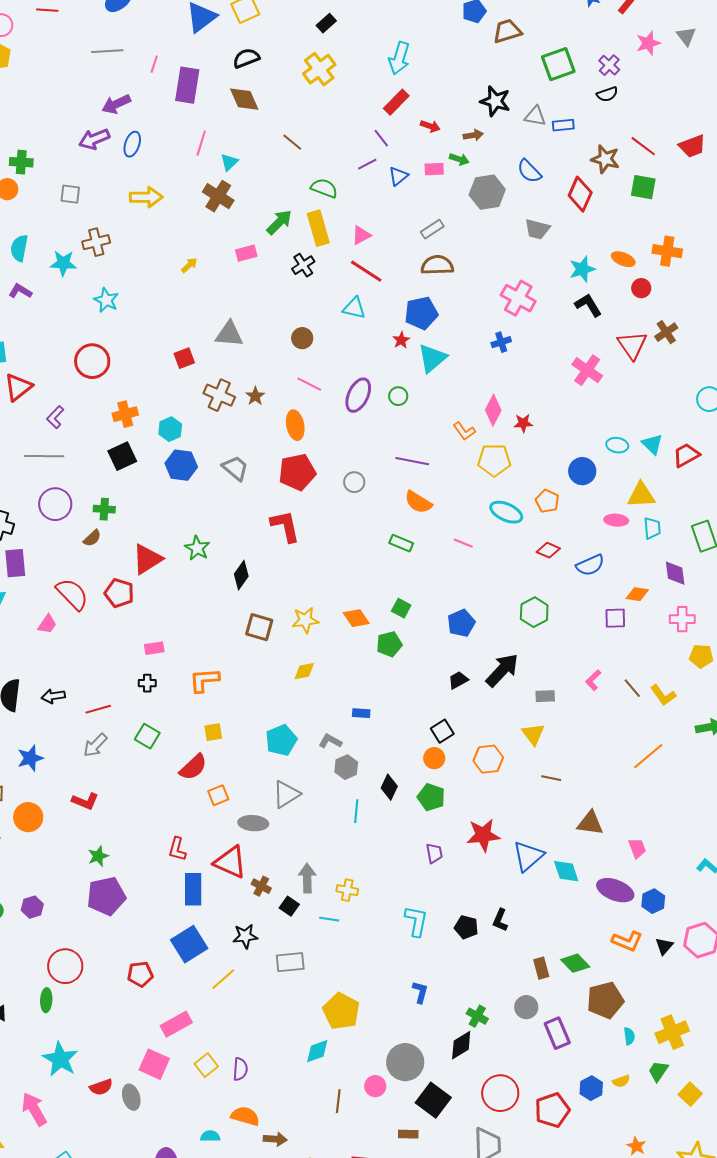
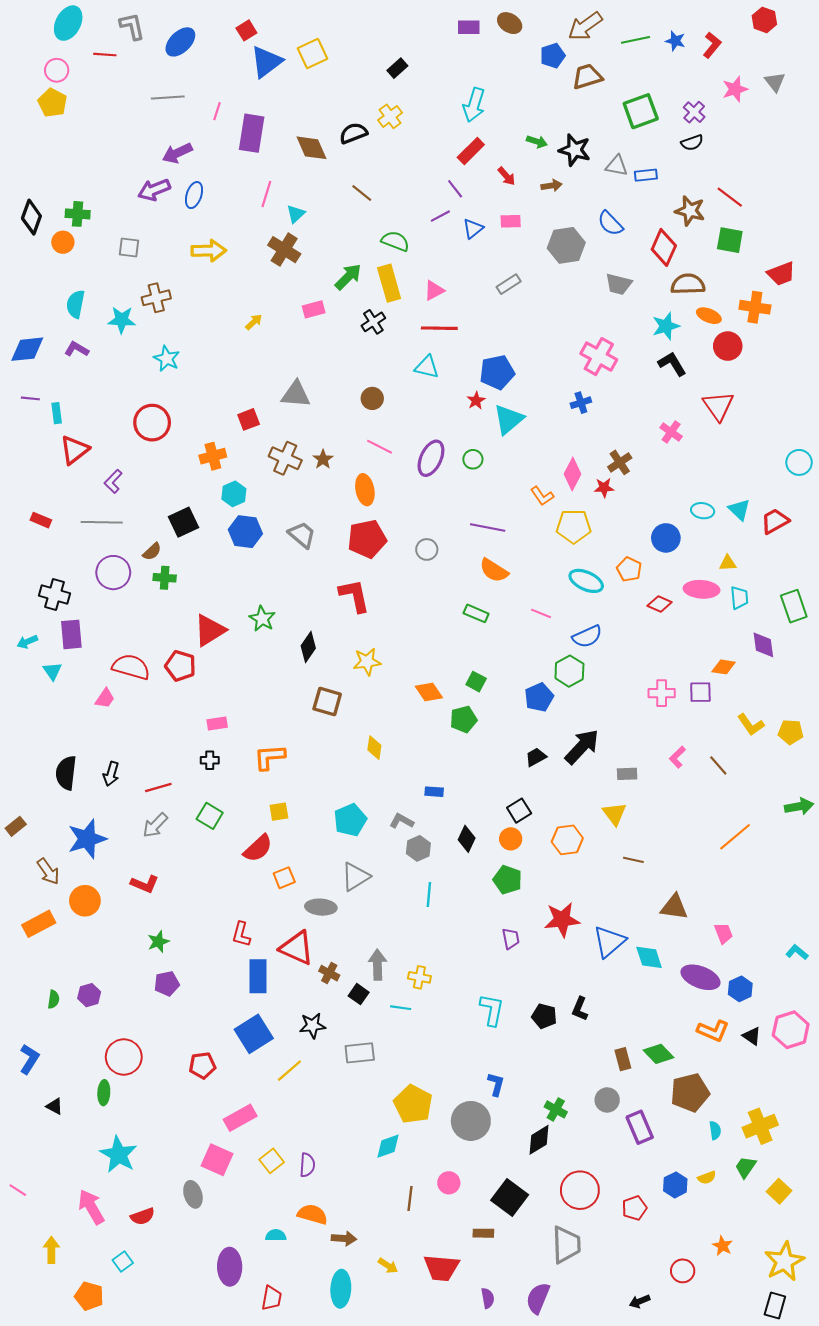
black semicircle: (246, 58) -> (353, 133), moved
yellow cross: (319, 69) -> (390, 116), size x0.7
red arrow: (430, 126) -> (506, 176), turned 30
red trapezoid: (692, 146) -> (781, 274), moved
green arrow: (459, 159) -> (537, 142), moved
brown semicircle: (437, 265) -> (688, 284), moved
red line: (366, 271) -> (439, 328), turned -32
red circle: (641, 288) -> (728, 346), size x1.4
brown cross: (666, 332) -> (620, 462), moved
pink cross: (587, 370) -> (671, 432), size x0.7
orange cross: (125, 414) -> (213, 456), moved
yellow triangle: (641, 495) -> (728, 563), size x0.6
pink ellipse: (616, 520) -> (702, 589), size x1.4
brown semicircle: (92, 538) -> (152, 552), moved
red diamond: (548, 550) -> (660, 604), moved
blue semicircle: (590, 565) -> (587, 637), moved
red semicircle: (72, 594) -> (131, 667), turned -30
green hexagon: (534, 612) -> (569, 671), moved
pink cross: (682, 619) -> (662, 693), moved
yellow star: (305, 620) -> (367, 662), moved
yellow diamond: (304, 671) -> (374, 748), turned -70
yellow L-shape: (663, 695) -> (751, 725), moved
black arrow: (53, 696) -> (111, 774), turned -65
blue star: (30, 758) -> (87, 839), size x1.4
black diamond: (389, 787) -> (467, 839), moved
purple pentagon: (106, 896) -> (167, 984), size x0.6
black triangle: (664, 946) -> (752, 1036), turned -36
gray circle: (405, 1062) -> (471, 1121), moved
red semicircle: (101, 1087) -> (143, 1216), moved
red pentagon: (552, 1110) -> (634, 1208), size x0.7

